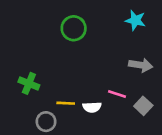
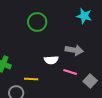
gray arrow: (141, 65) -> (74, 50), moved
white semicircle: (92, 107) -> (51, 60), moved

